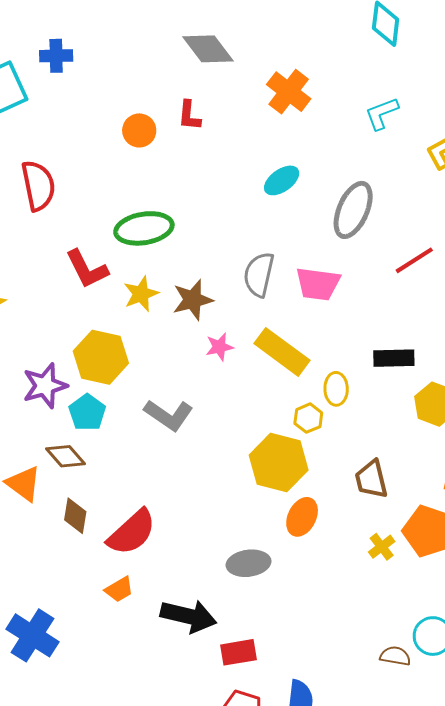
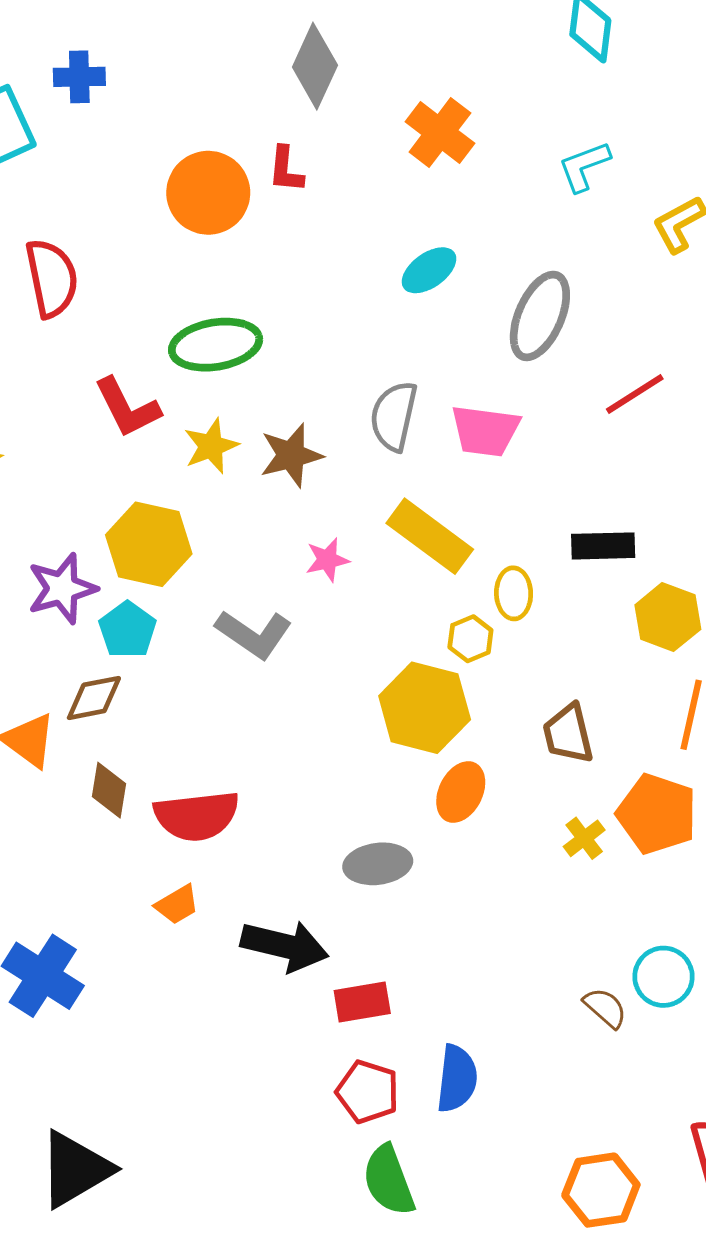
gray diamond: (208, 49) -> (315, 66), turned 62
orange circle: (139, 130) -> (208, 193), size x1.6
pink star: (219, 347) -> (327, 560), moved
brown diamond: (66, 456) -> (94, 698), turned -60
red semicircle: (132, 532) -> (197, 816), turned 36
brown semicircle: (395, 656) -> (605, 1008), turned 32

